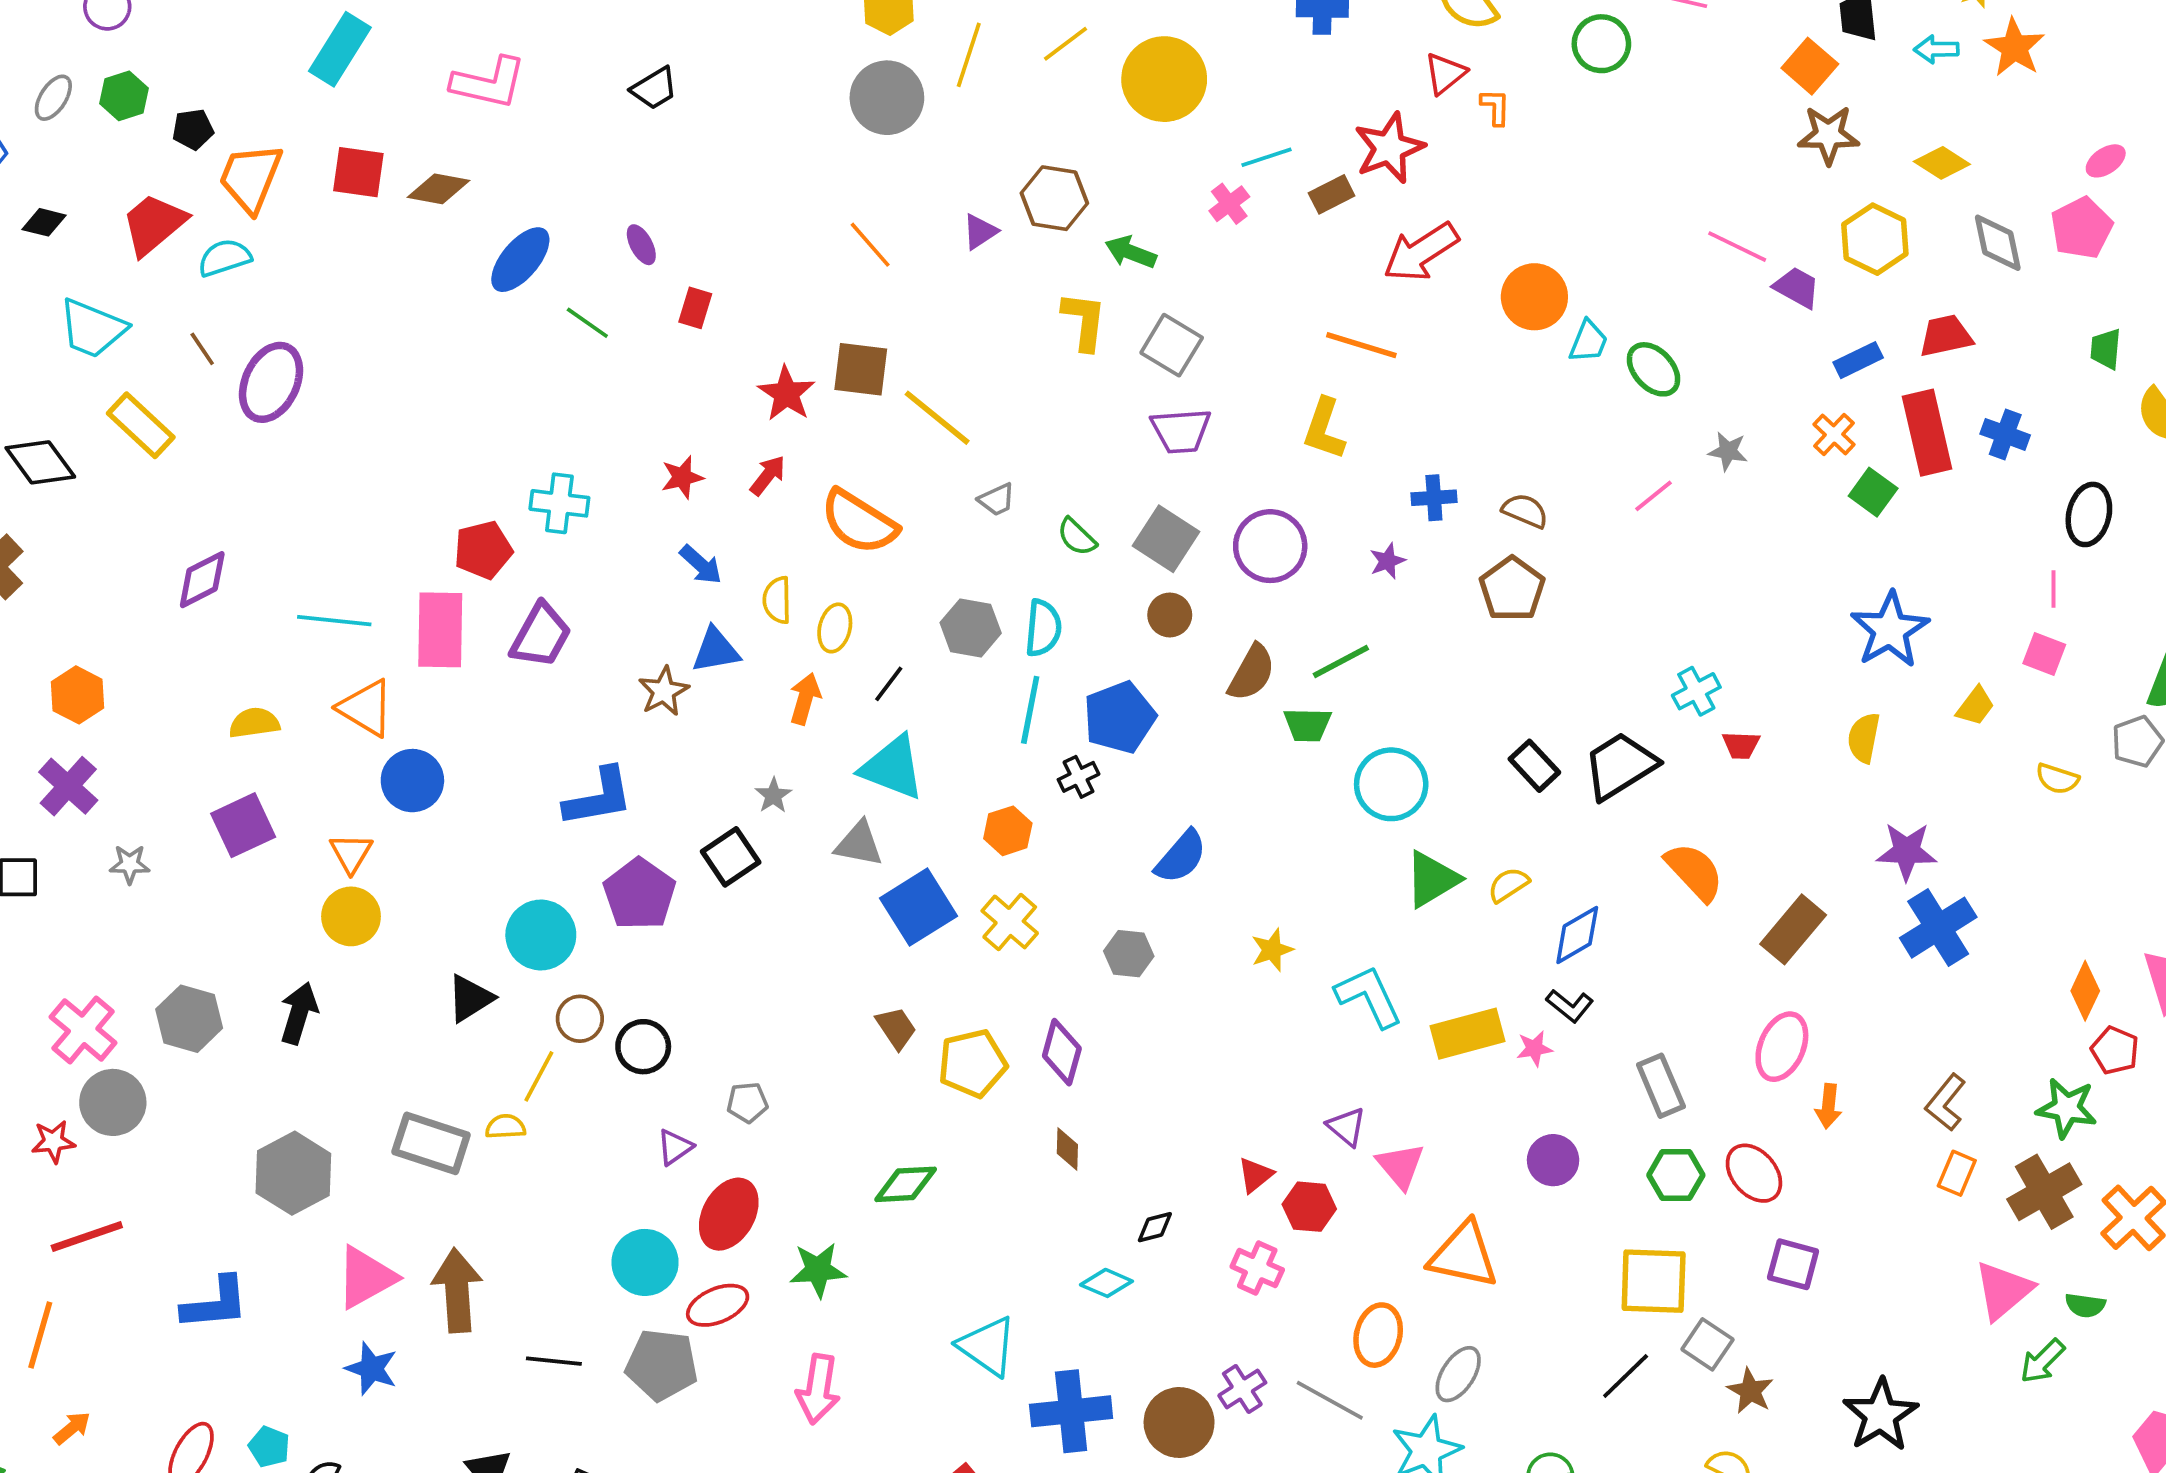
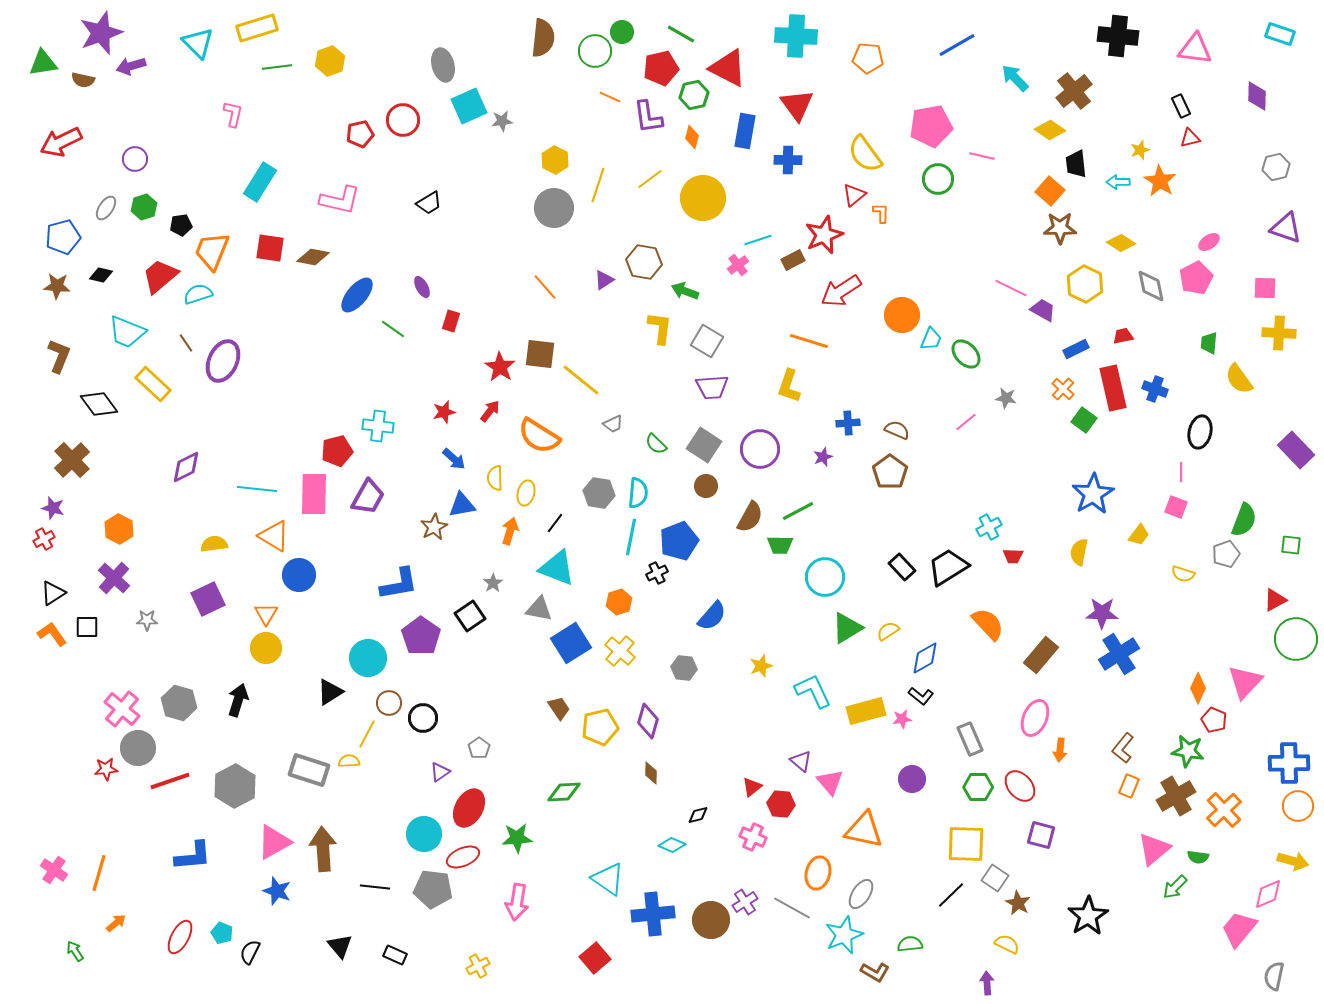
red trapezoid: (1946, 336) -> (1123, 336), size x0.7
gray pentagon: (747, 1102) -> (479, 748), turned -30
red line: (87, 1236) -> (170, 781), moved

